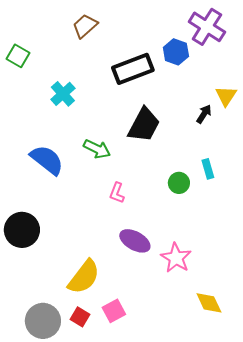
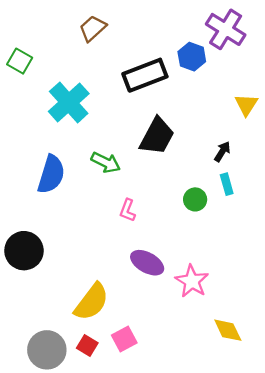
cyan cross: (63, 94) -> (69, 102), size x1.5
black arrow: (204, 114) -> (222, 151), moved
blue semicircle: (47, 160) -> (51, 174), turned 69

